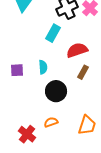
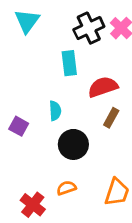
cyan rectangle: (53, 33) -> (69, 63), turned -36
purple square: (17, 70) -> (19, 126), moved, turned 32

